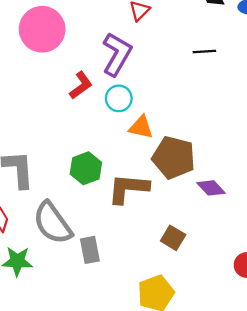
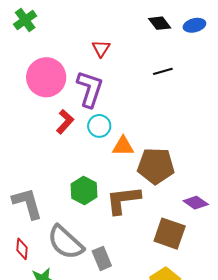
pink circle: (42, 29) -> (46, 77), moved
purple diamond: (211, 188) -> (196, 203), moved
brown square: (173, 238) -> (170, 234), size x1.5

